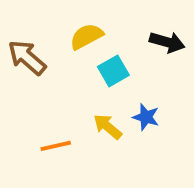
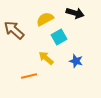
black arrow: (167, 42) -> (75, 13), moved
yellow arrow: (108, 127) -> (46, 58), moved

